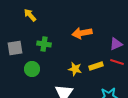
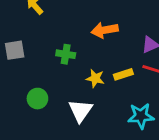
green cross: (44, 44) -> (66, 54), moved
green circle: (32, 69) -> (37, 99), moved

